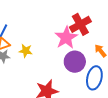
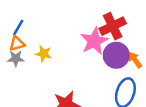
purple circle: (75, 62) -> (116, 55), moved

